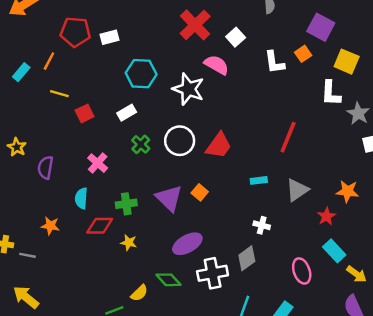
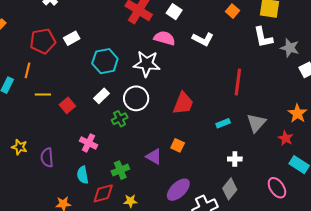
white L-shape: (274, 62) -> (203, 39), moved, turned -40
white circle: (180, 141) -> (136, 98), moved
green cross: (141, 144) -> (120, 119), turned 35
orange star: (347, 191) -> (297, 113), turned -30
purple triangle: (169, 198) -> (154, 157), size x0.7

